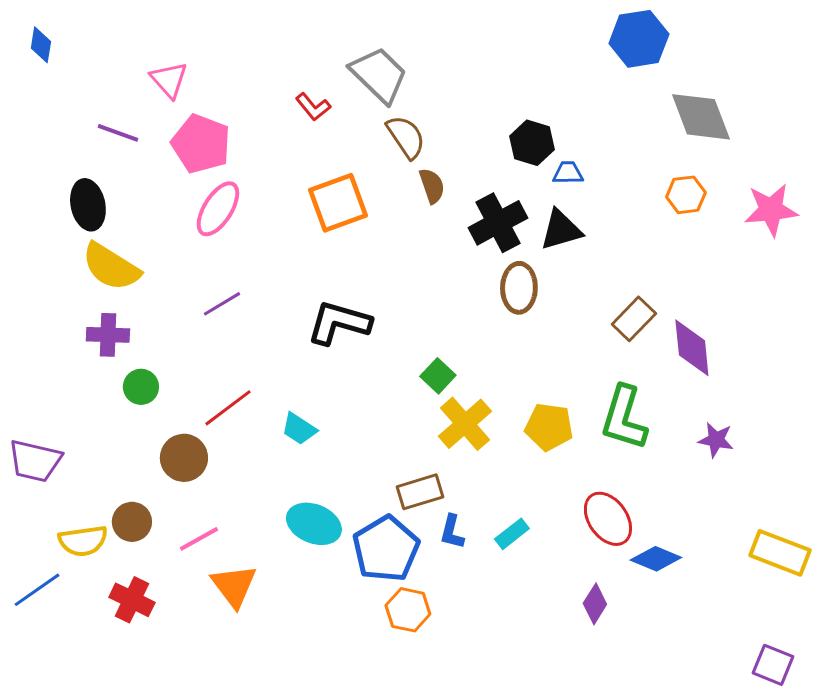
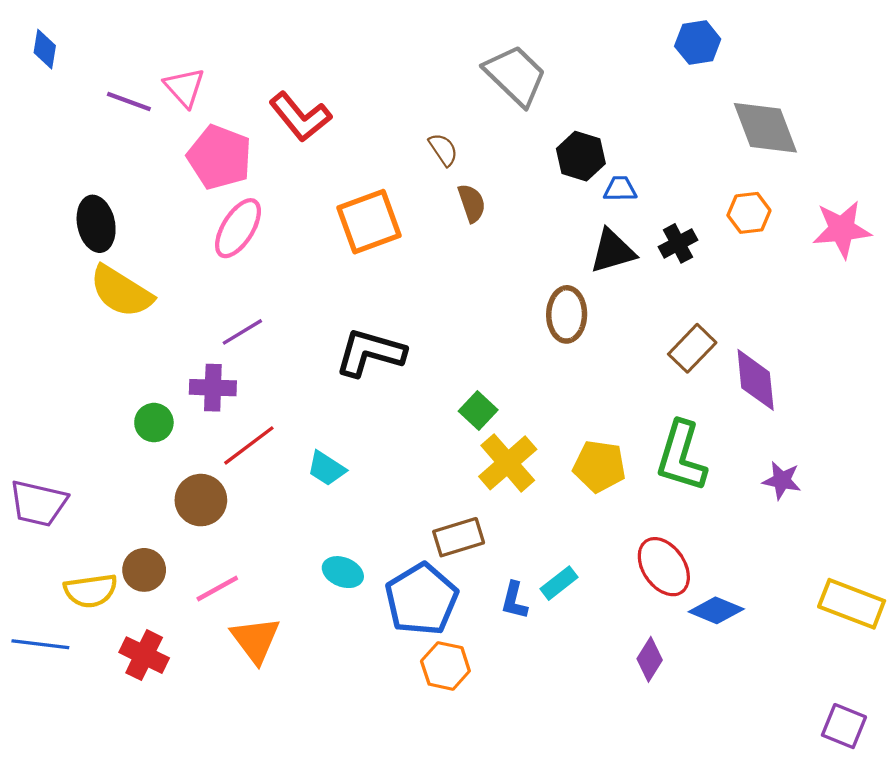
blue hexagon: (639, 39) -> (698, 43), size x0.7
gray trapezoid: (379, 75) -> (515, 75), moved
red L-shape: (313, 107) -> (300, 117), moved, size x1.6
purple line: (118, 133) -> (129, 102), moved
brown semicircle: (406, 137) -> (443, 150), size x0.7
black cross: (498, 223) -> (678, 243), moved, size x0.6
purple cross: (108, 335) -> (213, 388), moved
cyan ellipse: (314, 524) -> (343, 572), size x0.7
blue L-shape: (452, 532) -> (514, 600), moved
blue line: (37, 590) -> (40, 644), turned 42

